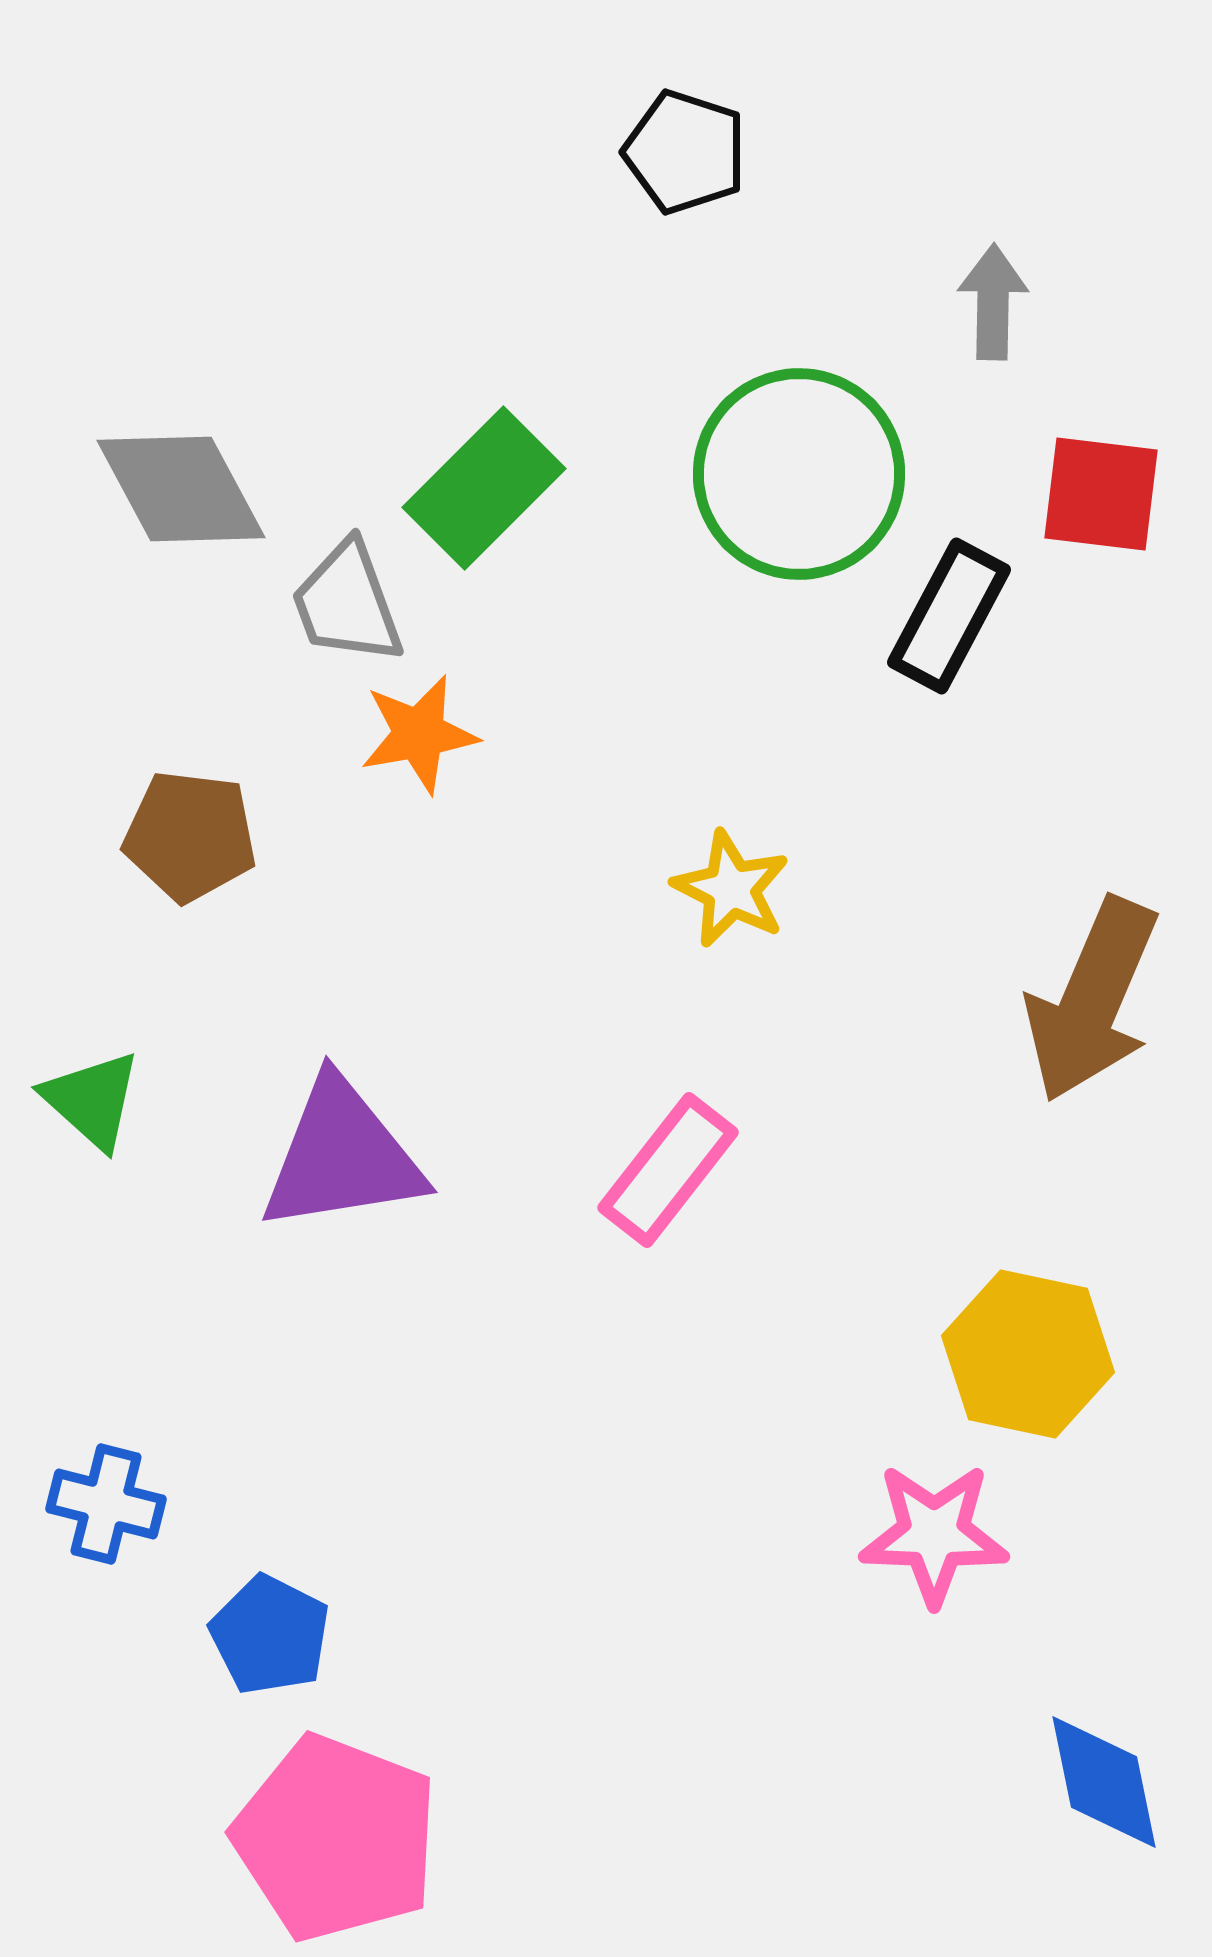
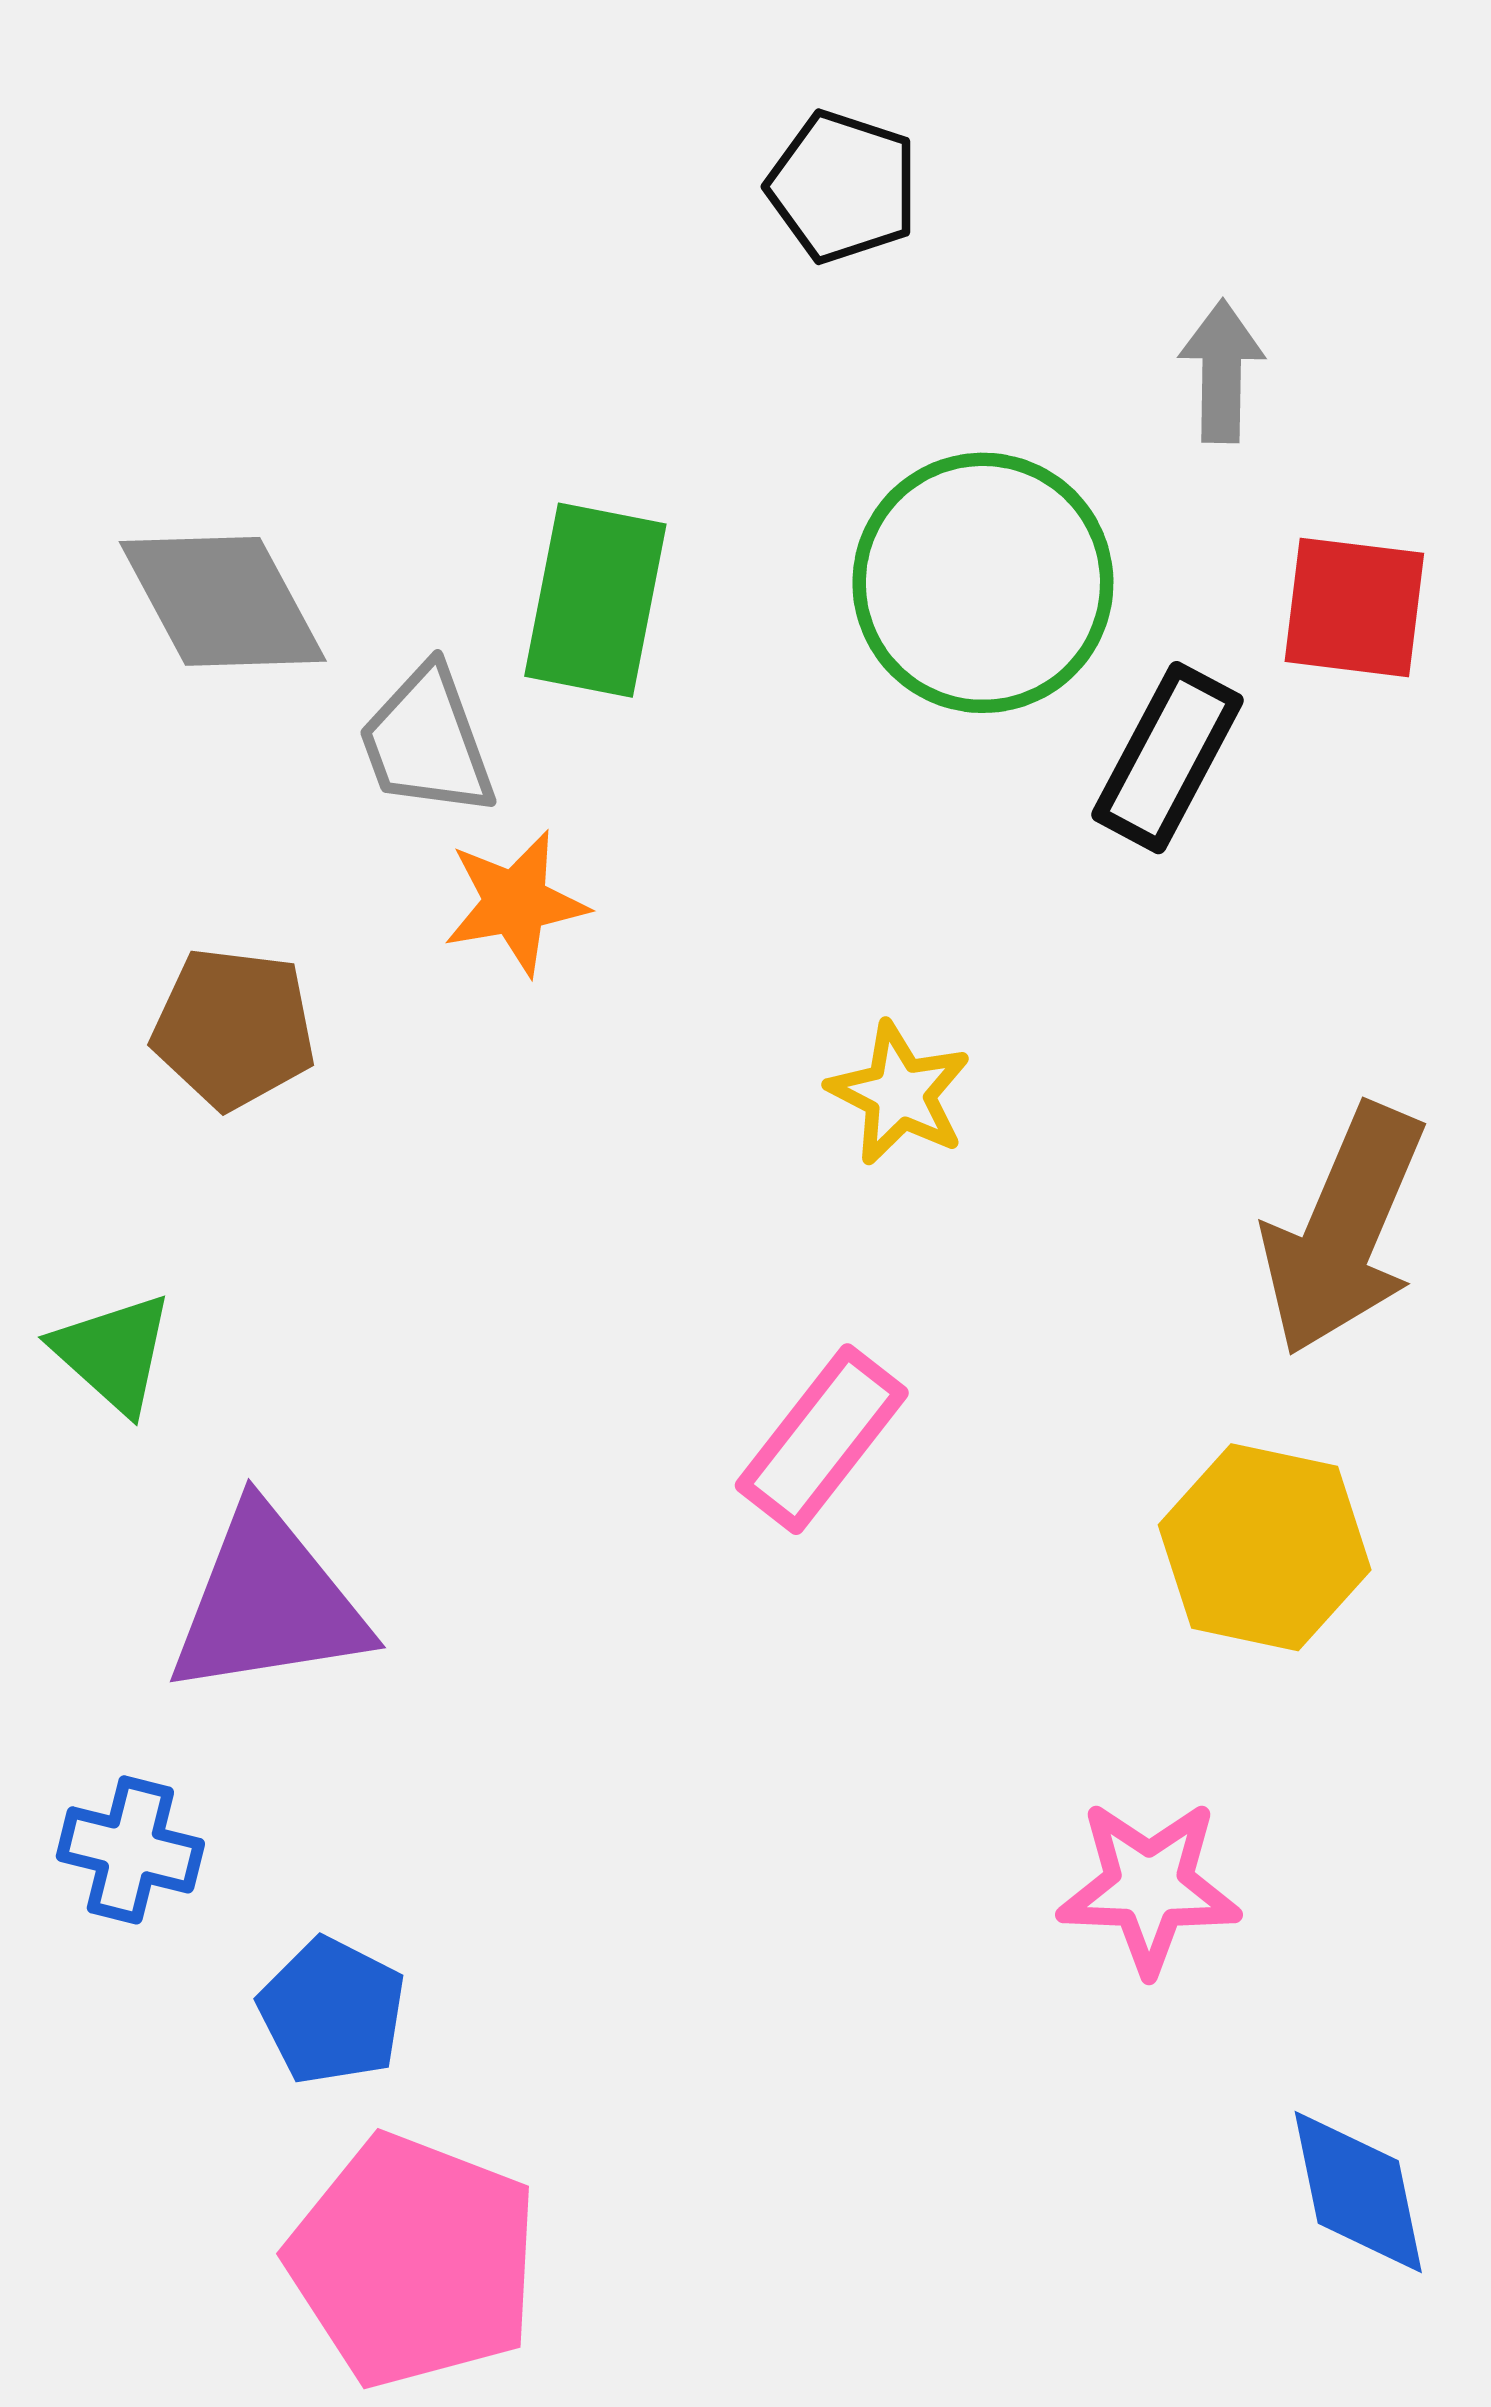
green rectangle: (484, 488) -> (595, 600), turned -34
purple triangle: (342, 1156) -> (268, 1603), moved
yellow hexagon: (1028, 1354) -> (1265, 1547), moved

